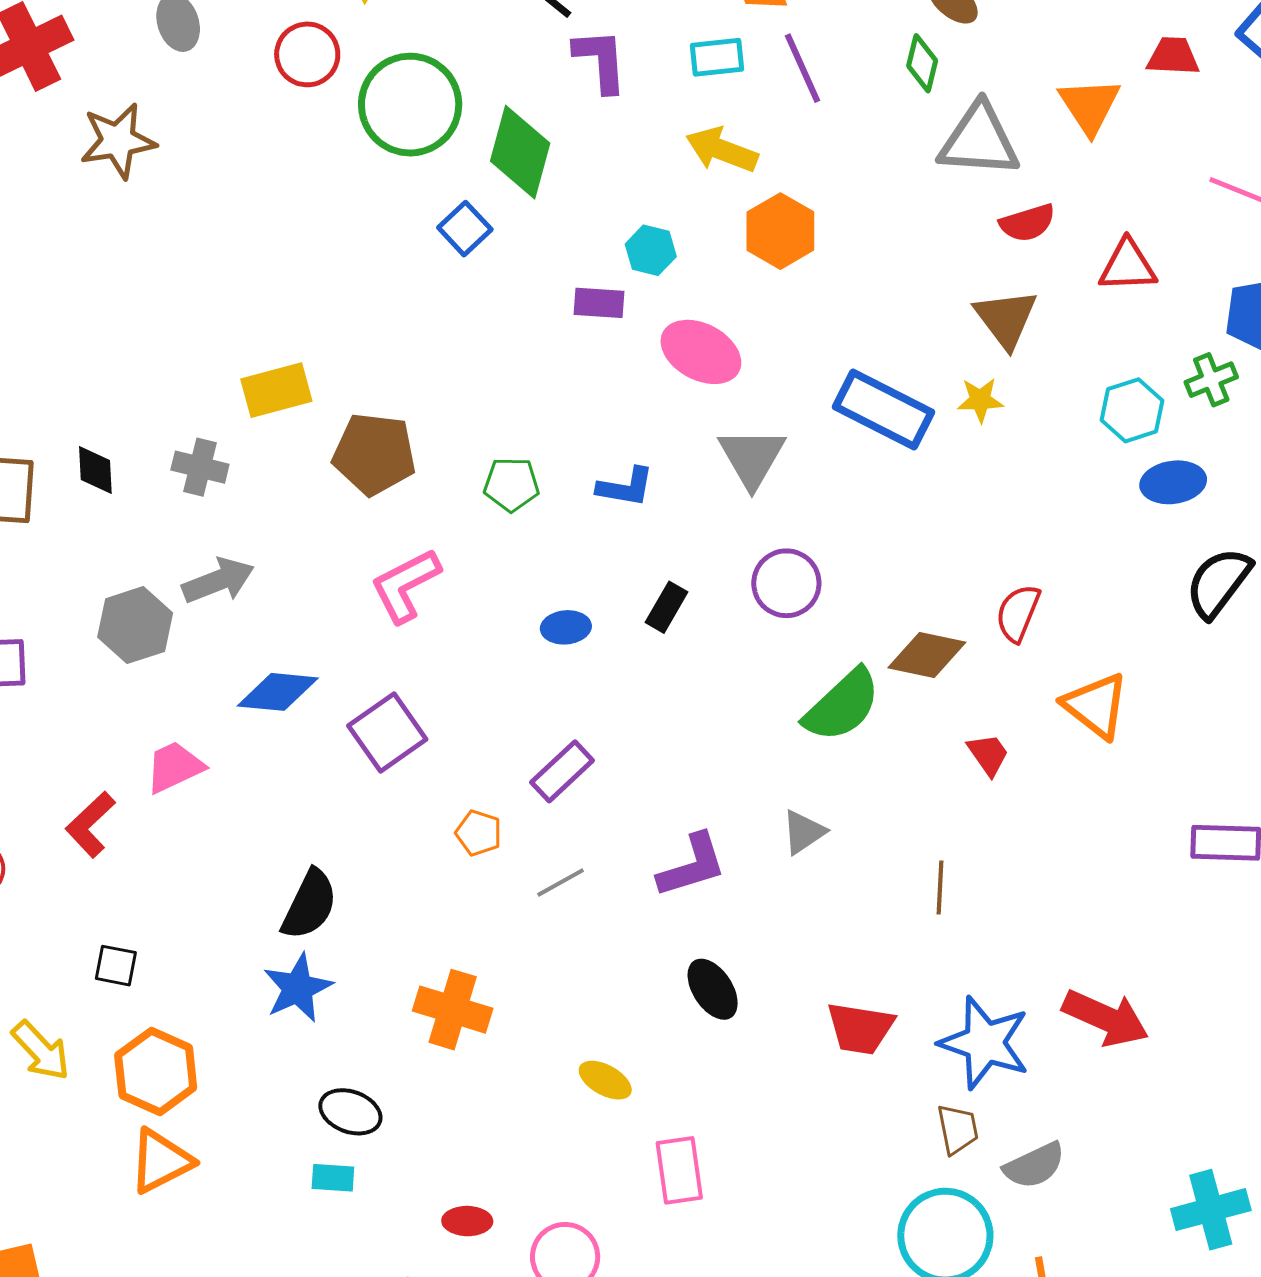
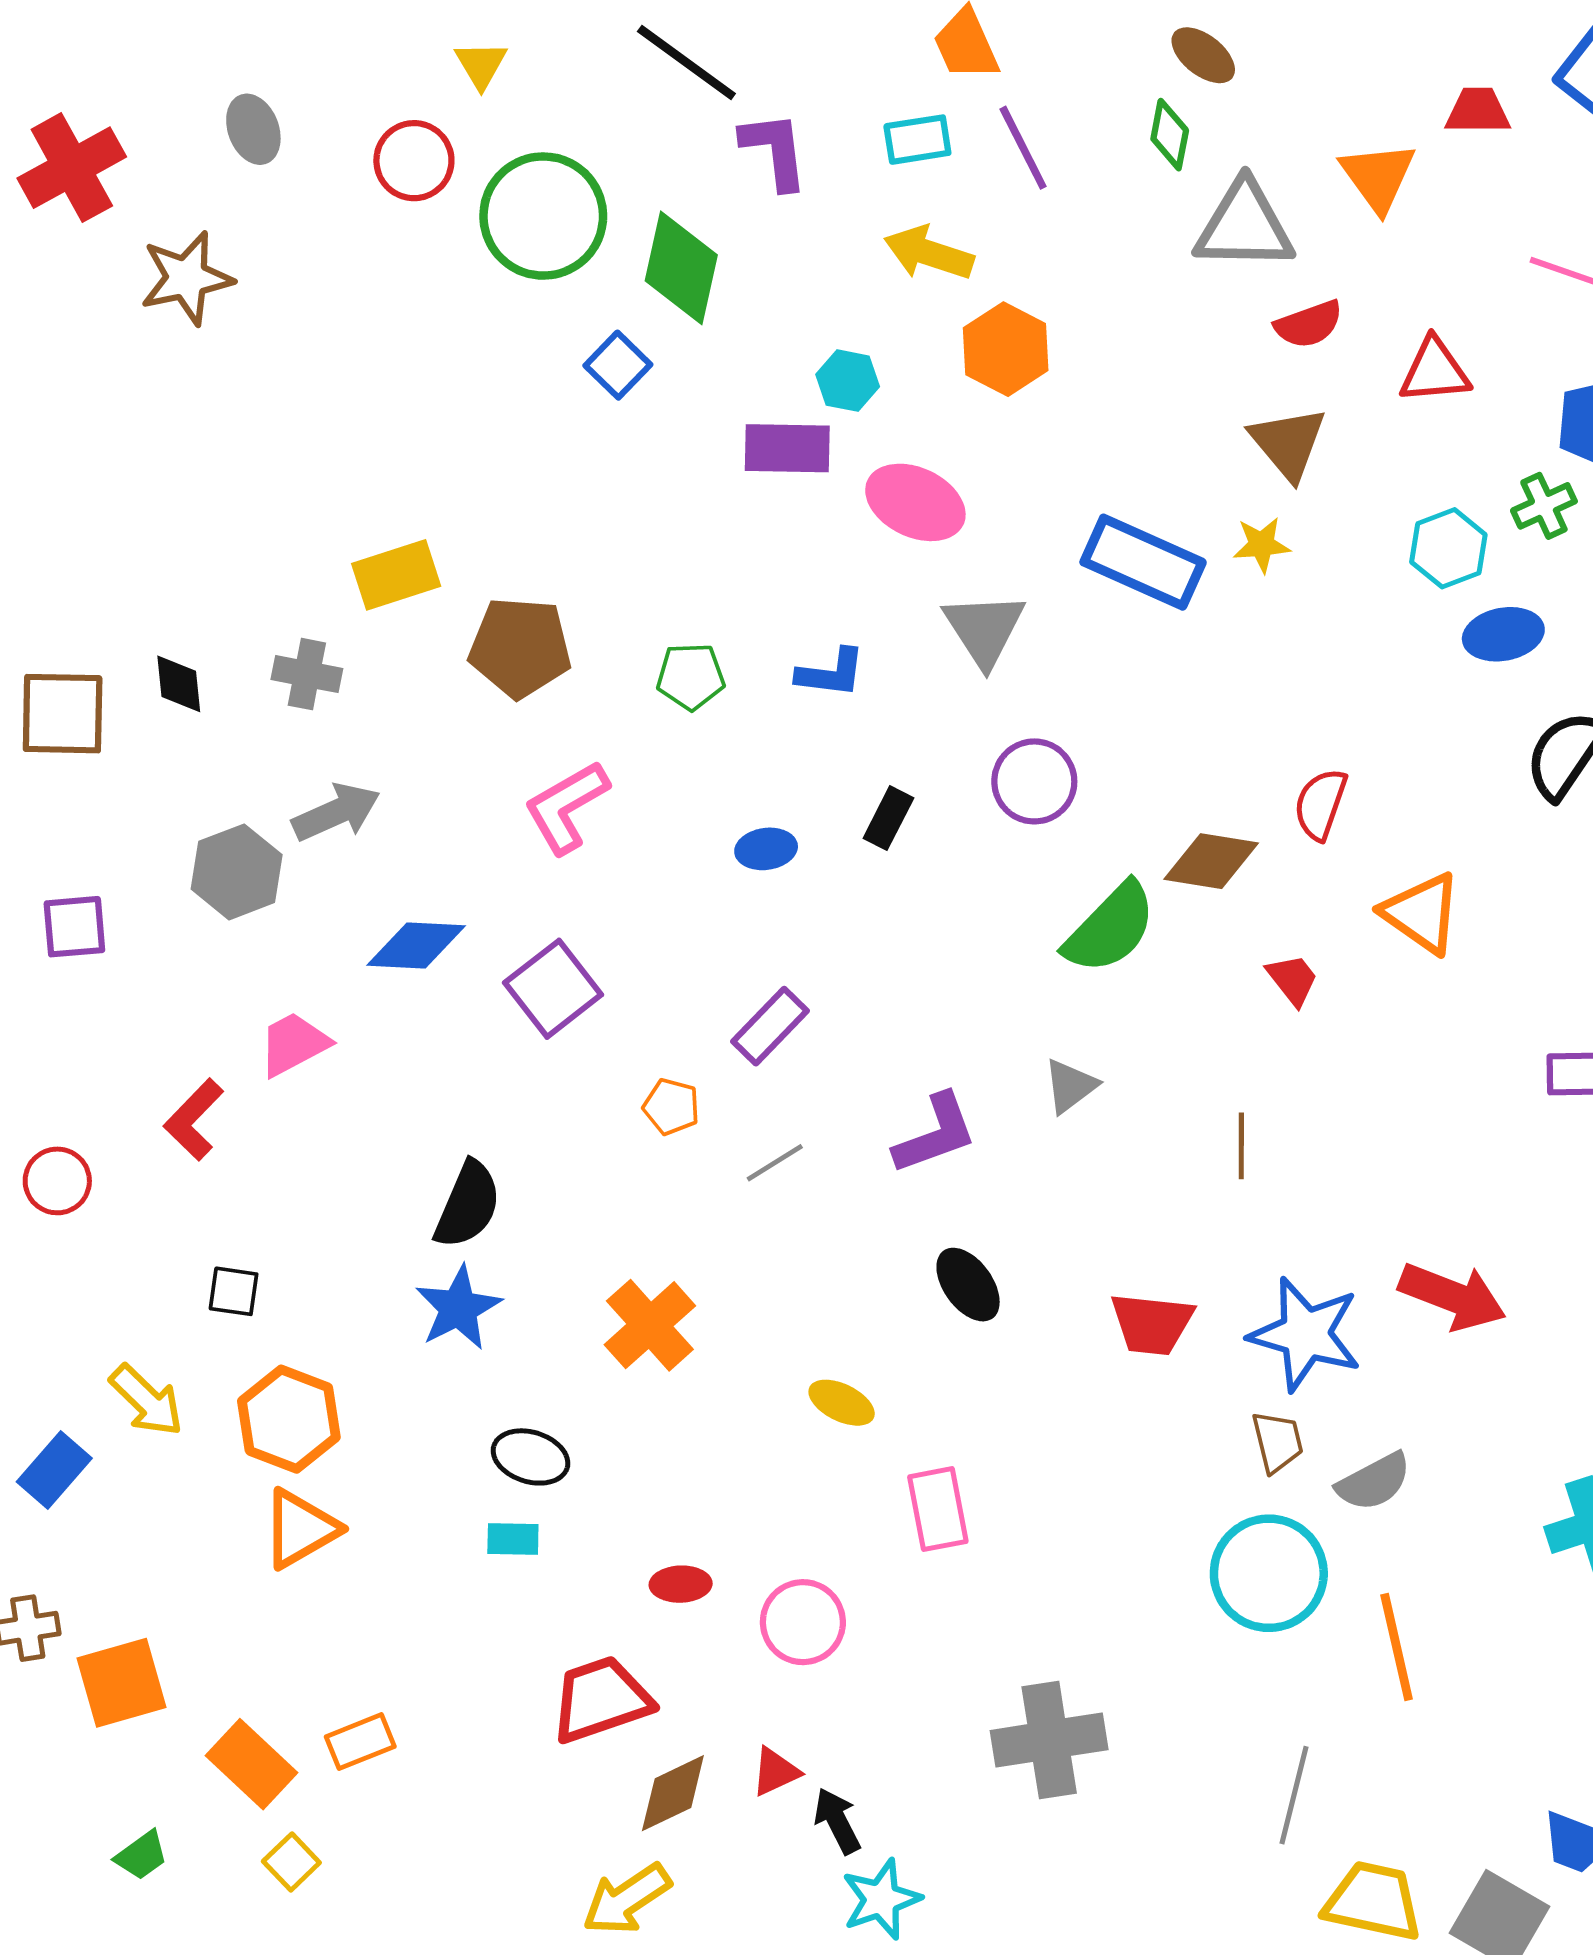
purple rectangle: (599, 303) -> (787, 448), size x1.4
orange cross: (453, 1010) -> (650, 1325), turned 34

